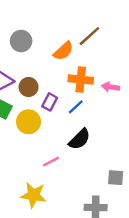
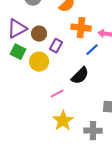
blue line: (76, 107) -> (92, 50), moved
yellow star: (34, 195) -> (63, 121), moved, turned 30

